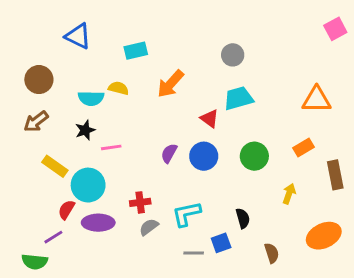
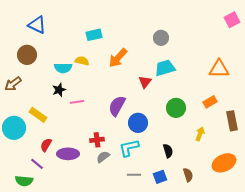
blue triangle: (78, 36) -> (37, 25), moved
red triangle: (210, 119) -> (145, 82), turned 32
brown arrow: (36, 121) -> (13, 84), moved
purple semicircle: (169, 153) -> (117, 106), size x1.5
blue circle: (204, 156) -> (138, 123), moved
cyan circle: (88, 185) -> (14, 128), moved
purple line: (53, 237) -> (37, 164), turned 72
blue square: (221, 243) -> (160, 177), moved

